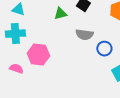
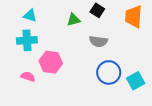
blue circle: (104, 49) -> (109, 72), moved, size x1.5

